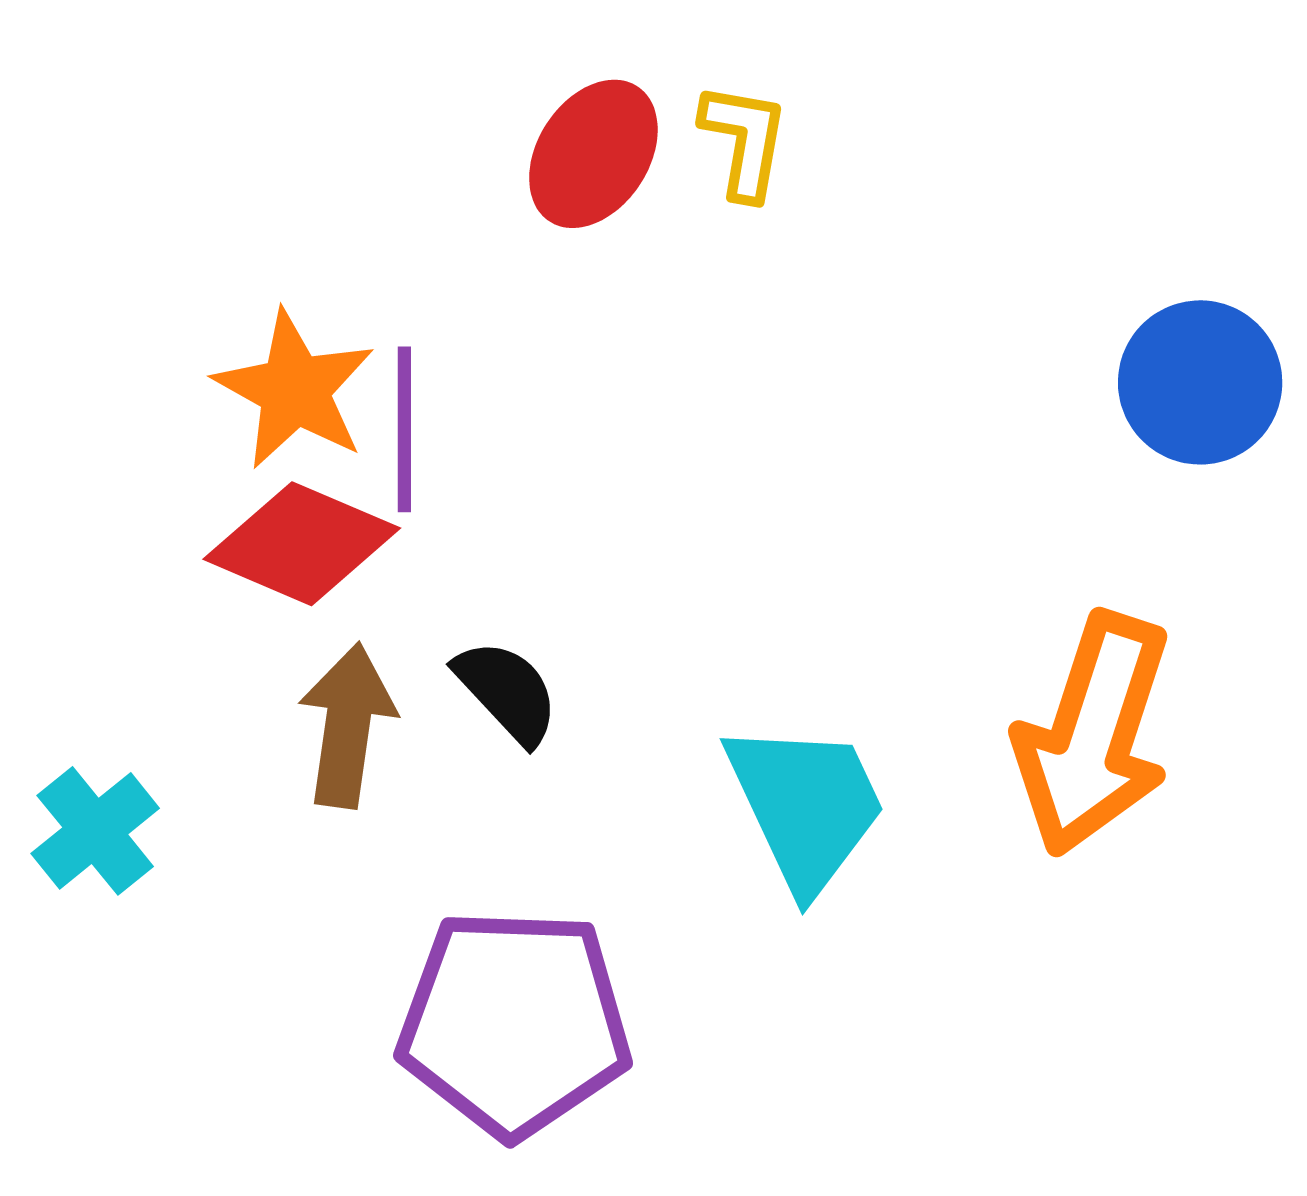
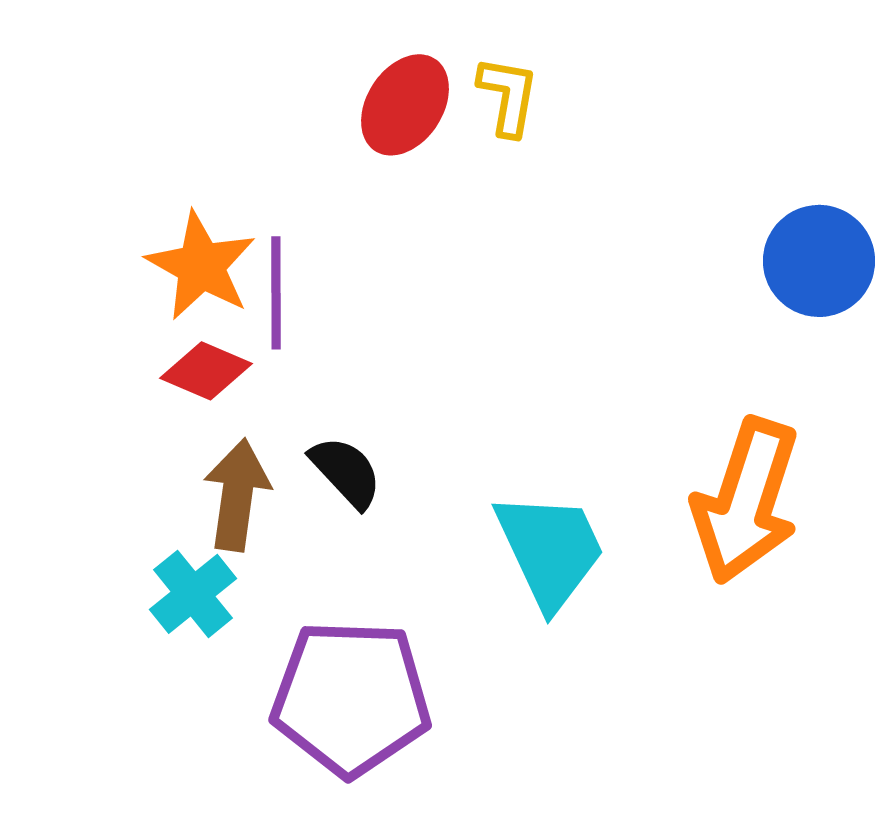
red diamond: (302, 544) -> (206, 371), size x0.7
cyan cross: (95, 831) -> (193, 594), moved

